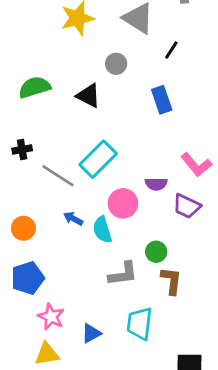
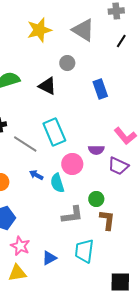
black line: (171, 50) -> (121, 41), moved
cyan rectangle: (98, 159) -> (54, 132), turned -68

